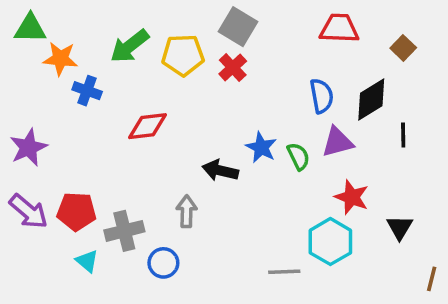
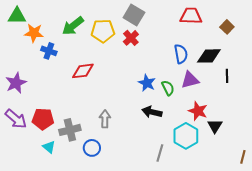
black diamond: (371, 99) -> (209, 56), turned 30
black arrow: (220, 171) -> (152, 112), moved
black triangle: (400, 227) -> (215, 126), moved
gray line: (284, 272) -> (160, 153), turned -72

